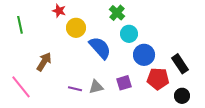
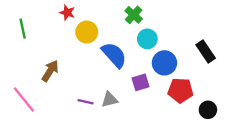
black rectangle: (180, 64) -> (206, 51), moved
purple square: (124, 83) -> (140, 82), moved

